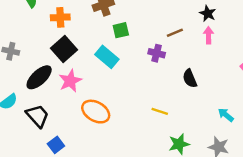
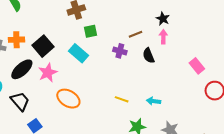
orange cross: (60, 17) -> (16, 40), moved
black semicircle: (190, 78) -> (149, 56), moved
cyan arrow: (226, 115) -> (154, 101), moved, turned -32

